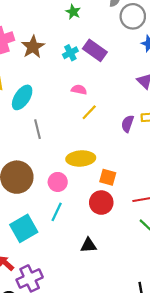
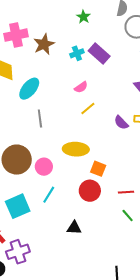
pink semicircle: (79, 90) -> (81, 87), turned 128
purple semicircle: (128, 124) -> (121, 123), turned -70
pink circle: (58, 182) -> (44, 167), moved

